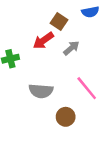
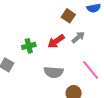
red arrow: (43, 41) -> (56, 41), moved

